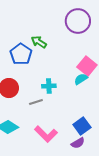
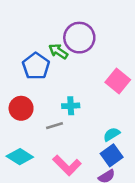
purple circle: (78, 21) -> (79, 38), moved
cyan semicircle: (81, 79) -> (112, 134), moved

